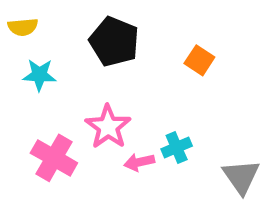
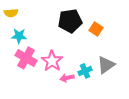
black pentagon: (114, 42) -> (70, 21), moved, turned -30
pink cross: (54, 158) -> (26, 58), moved
gray triangle: (241, 177) -> (106, 65), moved, turned 30

